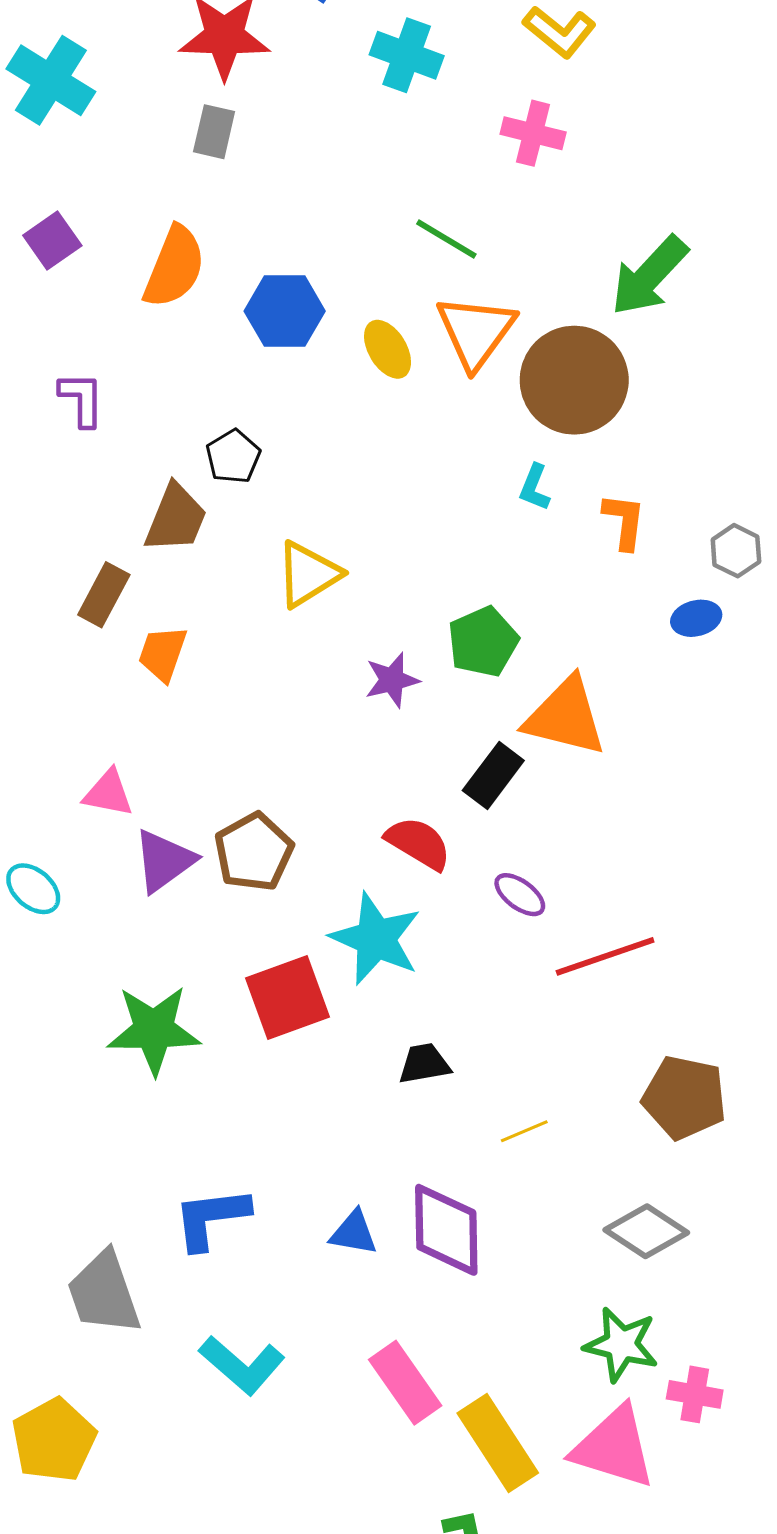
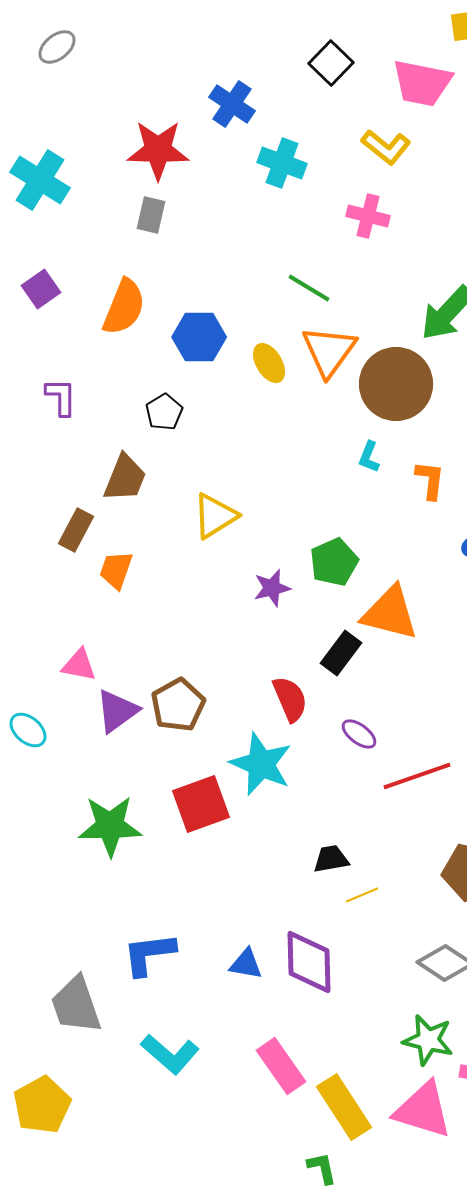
black pentagon: (233, 457) -> (164, 412), moved
red semicircle: (418, 843) -> (290, 699), turned 36
black trapezoid: (424, 1064) -> (331, 859), moved

